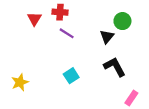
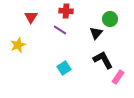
red cross: (60, 12) -> (66, 11), moved
yellow star: (20, 82) -> (18, 45), moved
pink rectangle: (131, 98) -> (118, 77), moved

